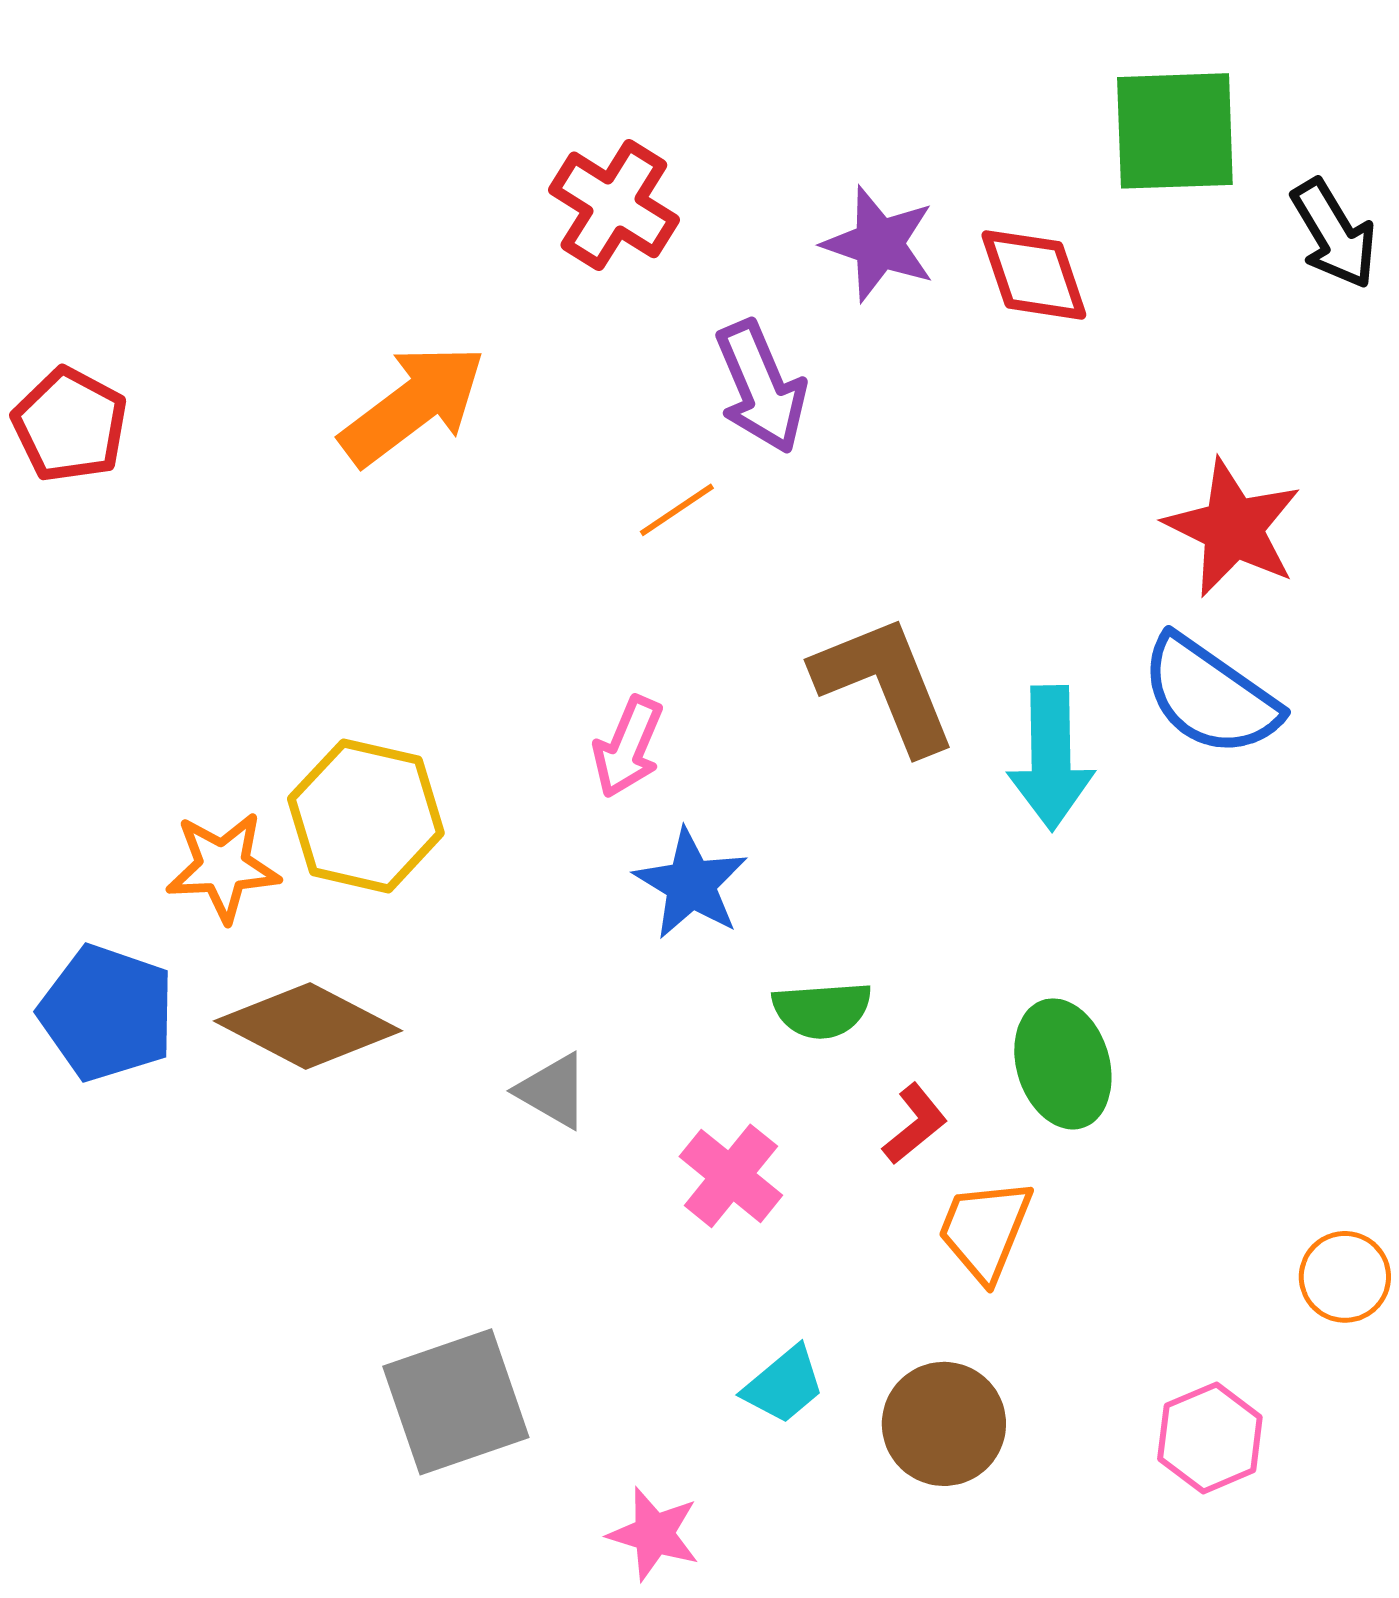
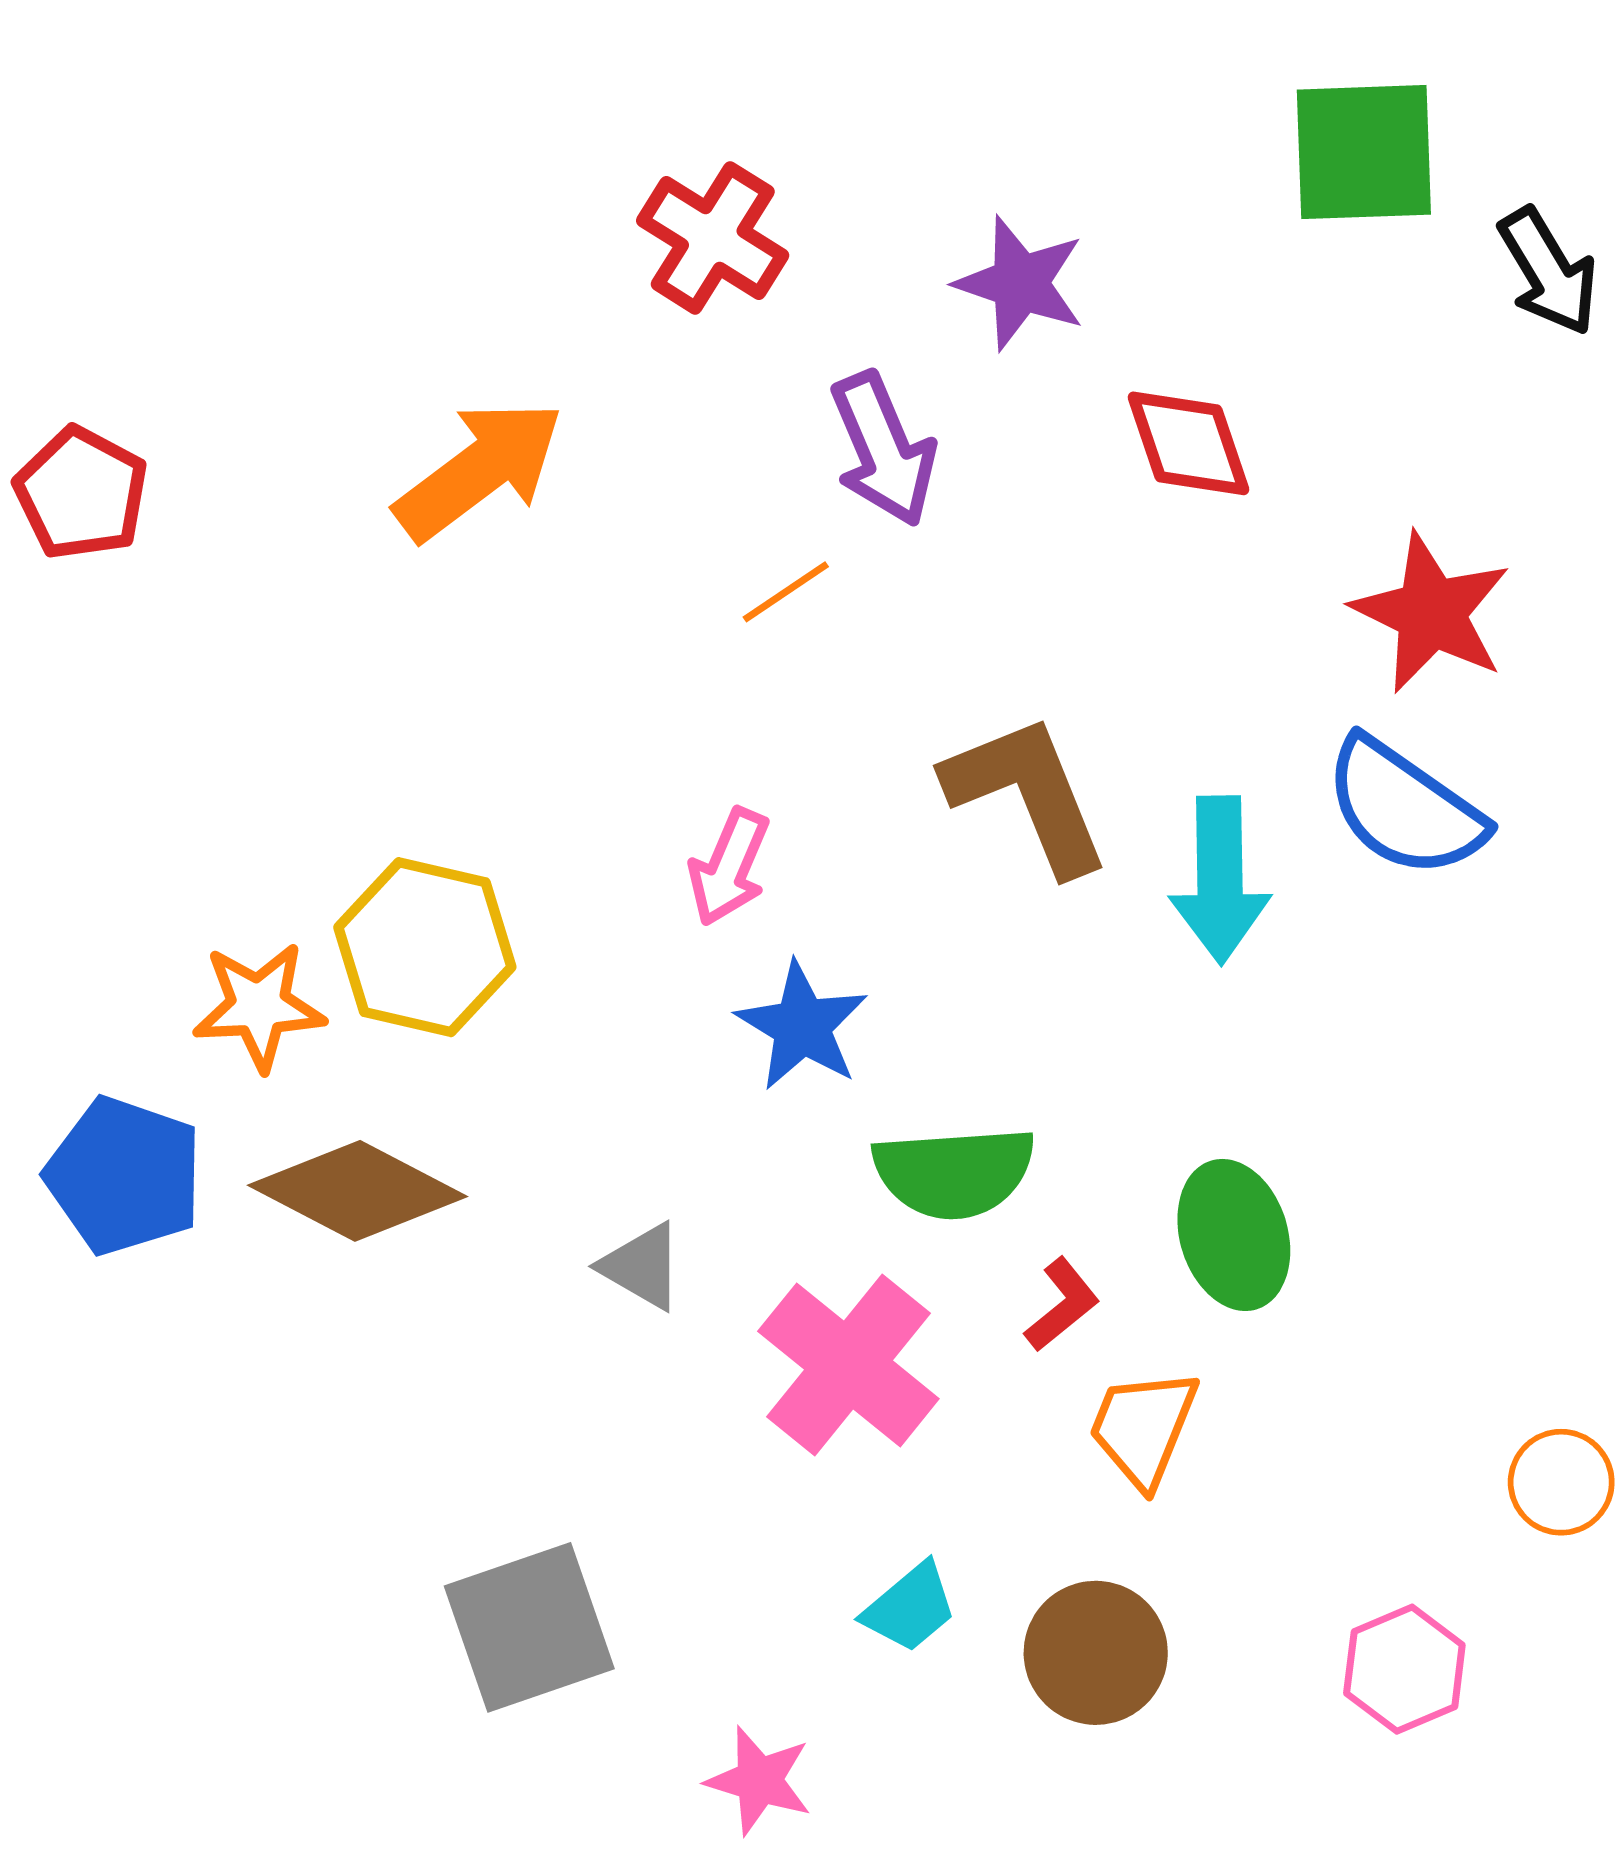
red diamond: (1034, 275) -> (1189, 443), moved
green semicircle: (822, 1010) -> (954, 1172), size x1.4
pink cross: (731, 1176) -> (848, 1365), size x1.5

